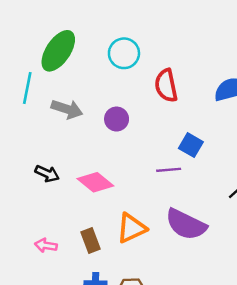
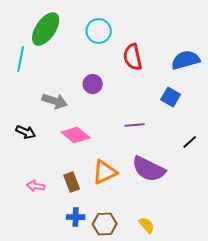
gray arrow: (67, 109) -> (55, 101), moved
blue square: (191, 145) -> (171, 97), moved
black arrow: (47, 174) -> (26, 132), moved

